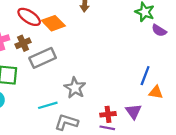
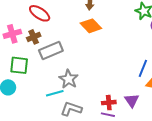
orange diamond: (53, 23) -> (91, 26), moved
gray star: (75, 88) -> (69, 79), moved

